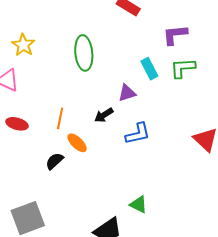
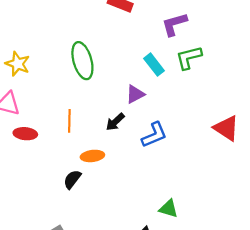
orange line: (60, 118) -> (69, 121), moved
red ellipse: (17, 124) -> (25, 134), moved
orange ellipse: (77, 143) -> (92, 156), turned -40

